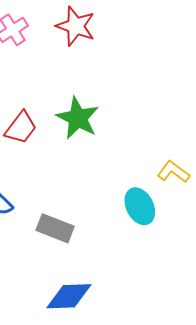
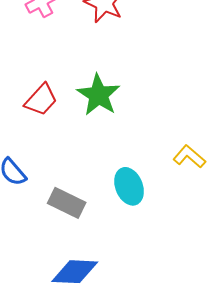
cyan ellipse: (140, 206) -> (129, 186), moved

